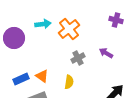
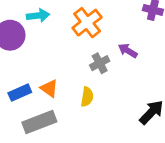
cyan arrow: (43, 24) -> (38, 16), moved
purple arrow: (106, 53) -> (128, 51), moved

